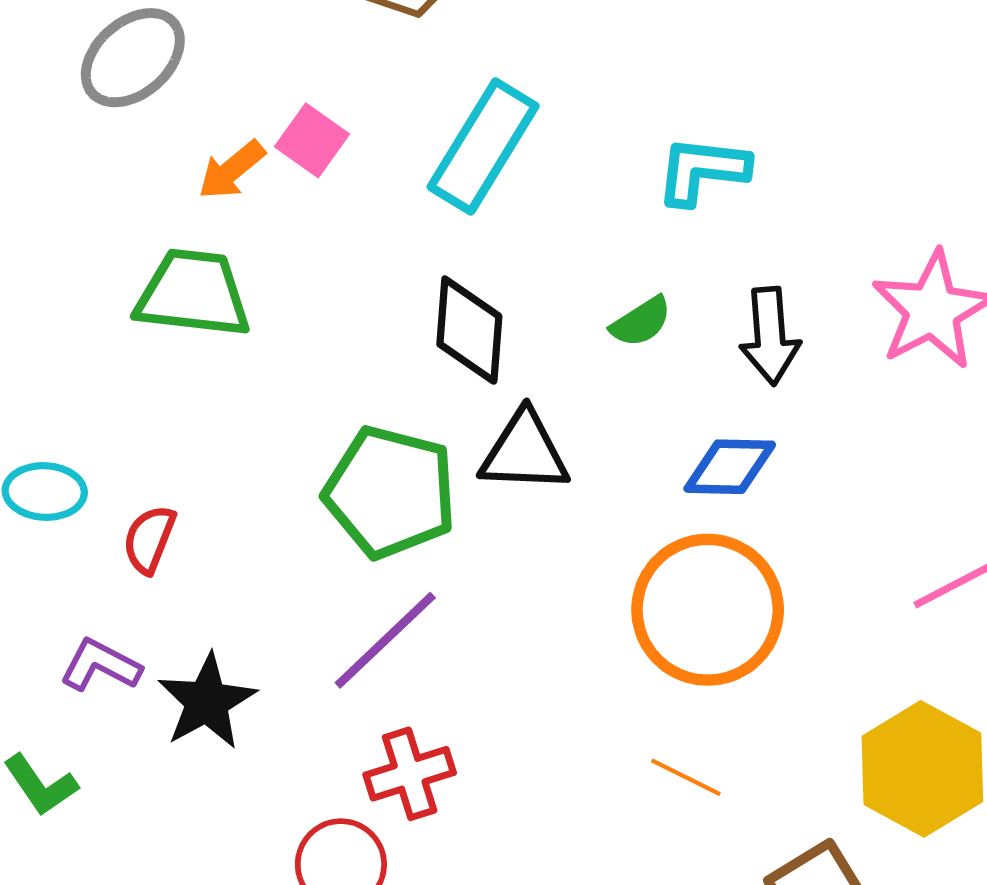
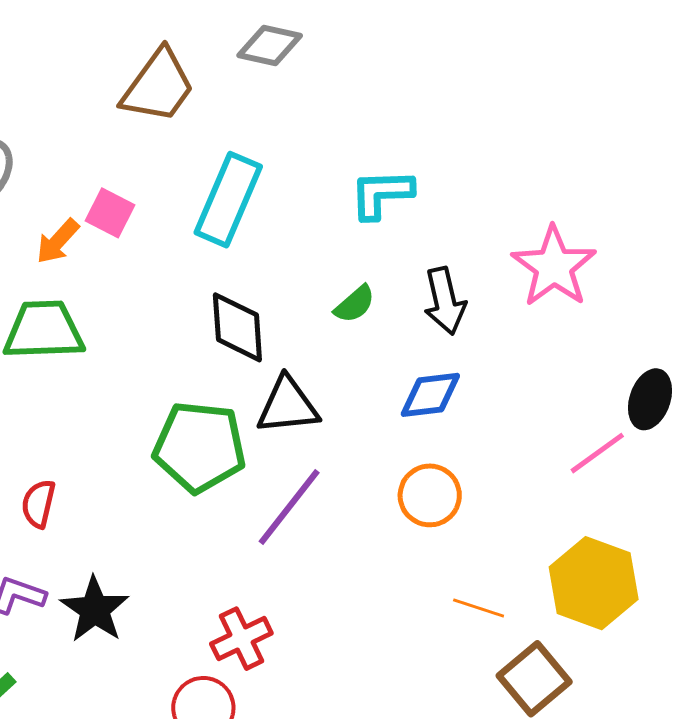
orange circle: (708, 610) -> (430, 495), size x0.6
purple line: (385, 640) -> (289, 507), moved
orange line: (686, 777) -> (479, 608), moved

